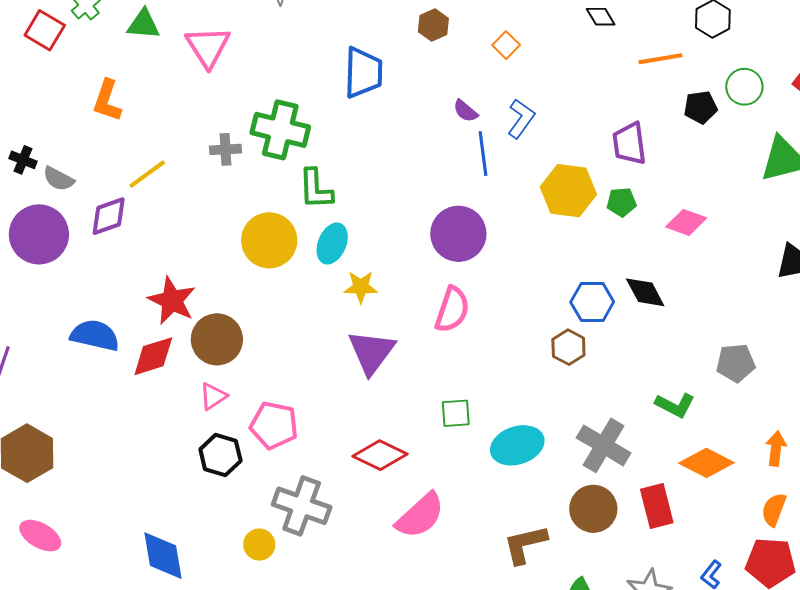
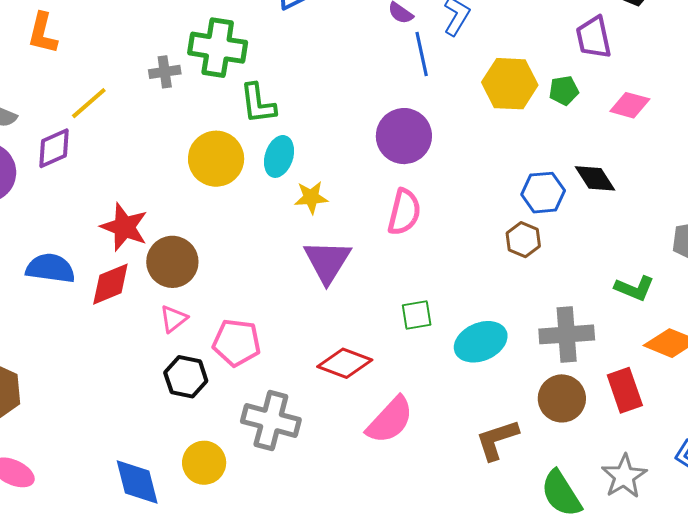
purple trapezoid: (629, 144) -> (594, 37), moved
gray cross: (604, 445) -> (567, 334), turned -30
yellow circle: (259, 545) -> (204, 463), moved, size x1.4

